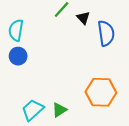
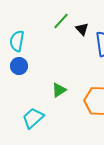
green triangle: (59, 110) -> (59, 90), moved

